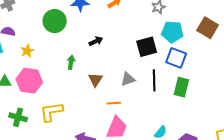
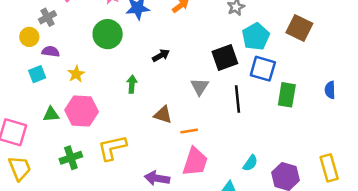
cyan pentagon: (172, 32) -> (256, 37), turned -30
gray triangle: (128, 79) -> (200, 87), moved, turned -35
brown triangle: (95, 80) -> (163, 115), moved, turned -42
green rectangle: (181, 87) -> (287, 95), moved
green cross: (18, 117) -> (71, 158), turned -30

